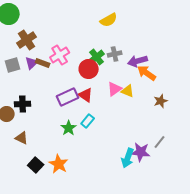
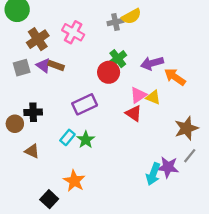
gray cross: (115, 54) -> (115, 22), moved
pink cross: (60, 55) -> (73, 32), moved, turned -30
purple arrow: (138, 61) -> (152, 63), moved
purple triangle: (32, 63) -> (43, 65), turned -40
red triangle: (86, 95) -> (134, 113), moved
brown star: (161, 101) -> (186, 128), moved, size x1.5
cyan rectangle: (88, 121) -> (67, 137), moved
black square: (36, 165) -> (49, 199), moved

